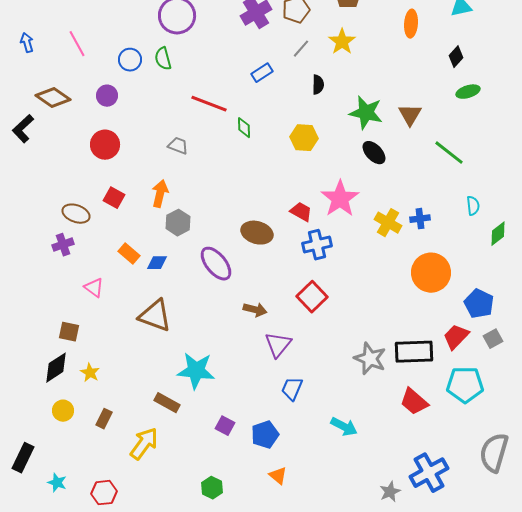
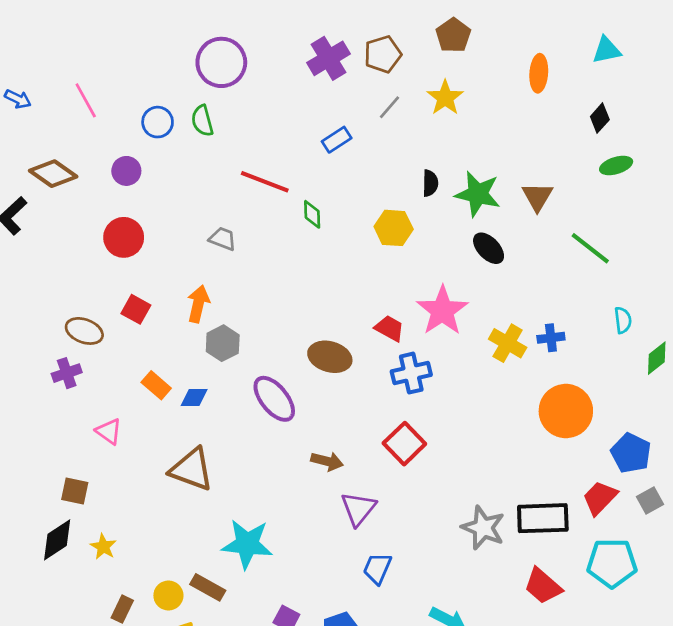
blue arrow: (27, 43) -> (18, 99), turned 132
black semicircle: (318, 85) -> (430, 183), moved
yellow circle: (63, 411) -> (168, 596), moved

